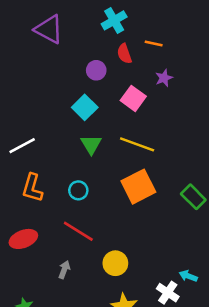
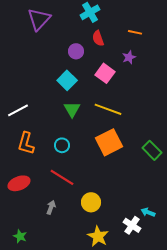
purple triangle: (49, 29) -> (39, 19), turned 45
orange line: (154, 43) -> (135, 32), moved

